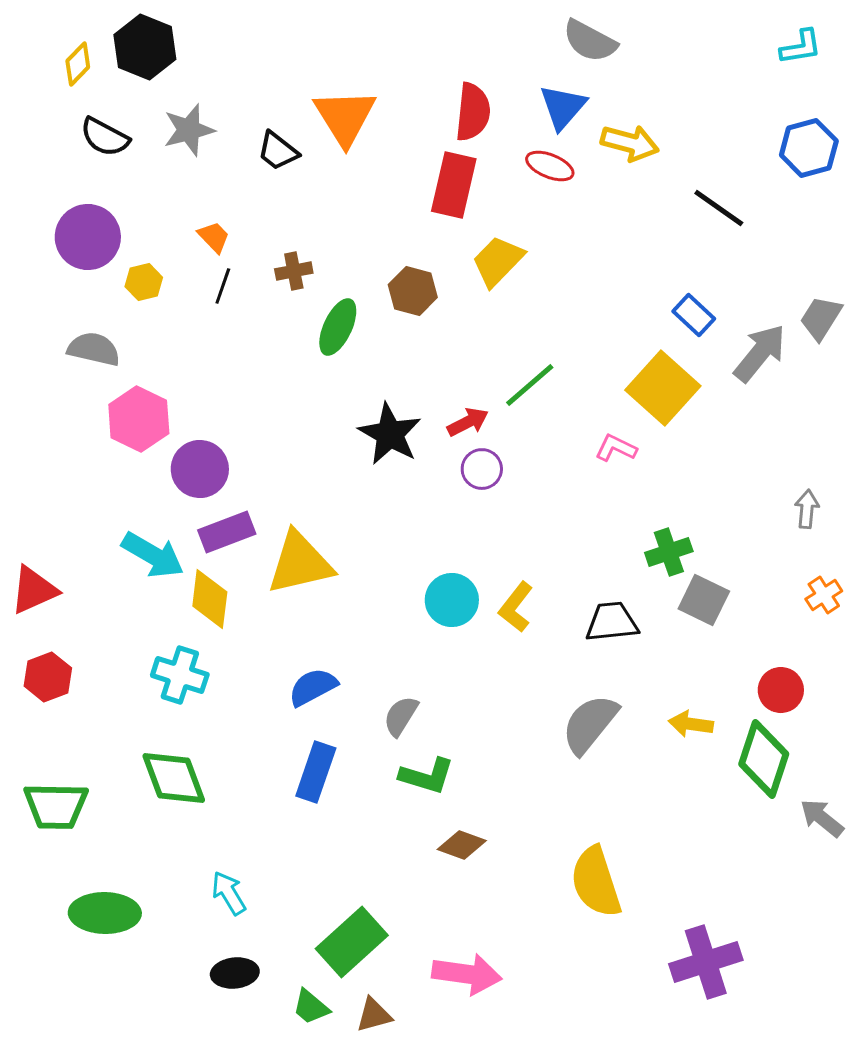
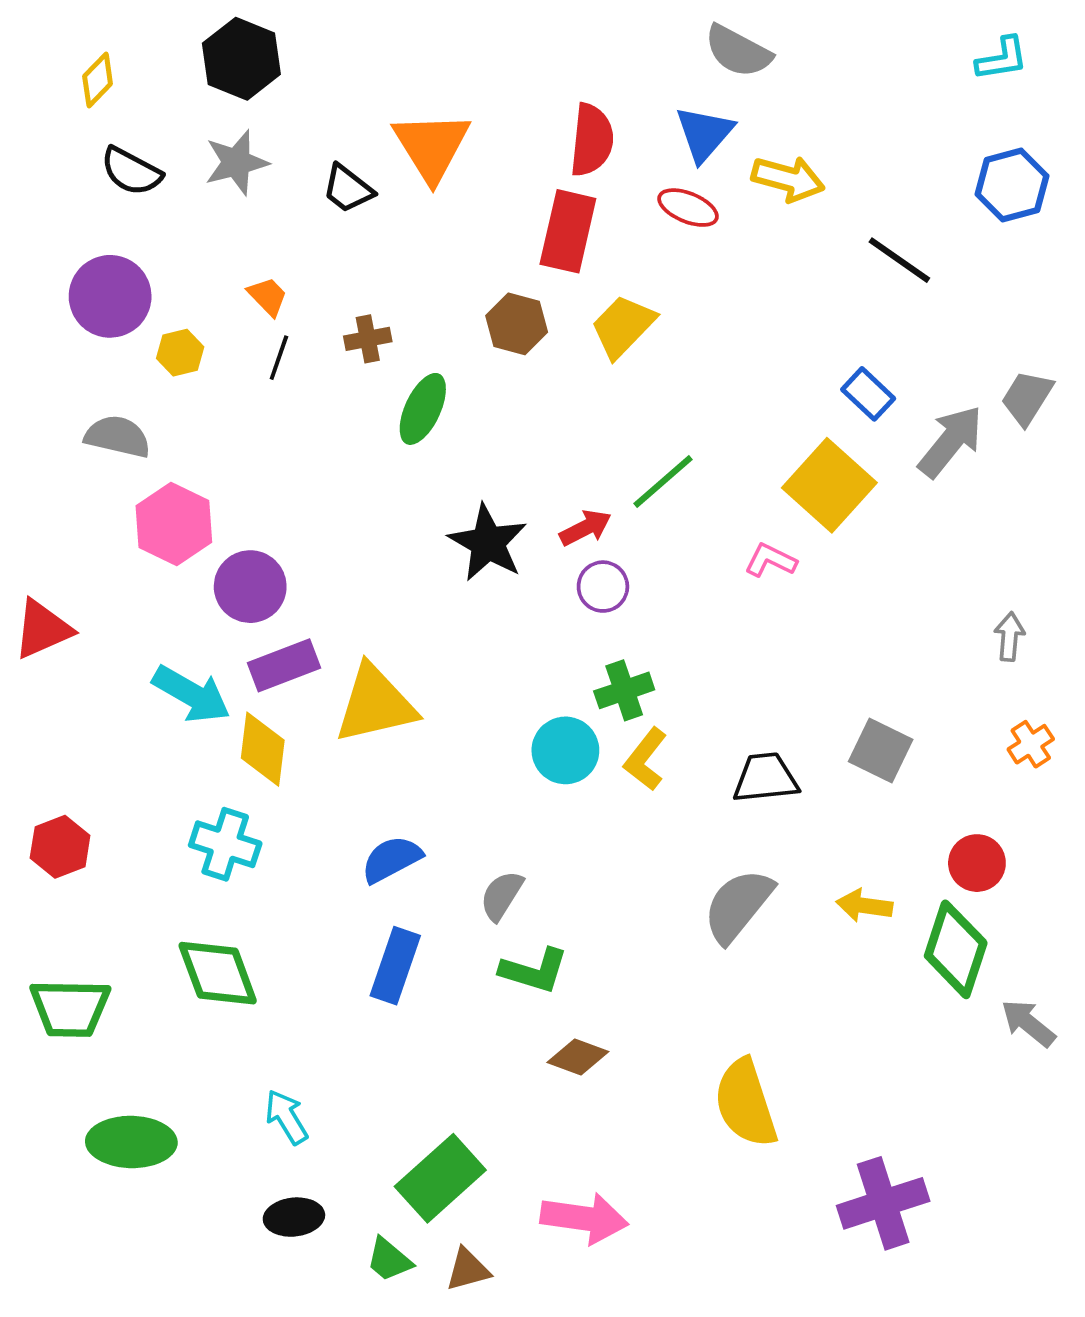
black hexagon: (145, 47) -> (241, 59), moved
brown hexagon: (413, 291) -> (517, 324), moved
green cross: (669, 552) -> (624, 690), moved
red triangle: (34, 590) -> (43, 629), moved

